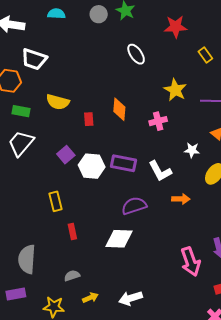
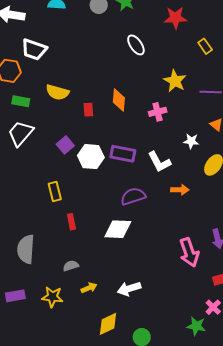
purple rectangle: (16, 294) -> (15, 296), moved

